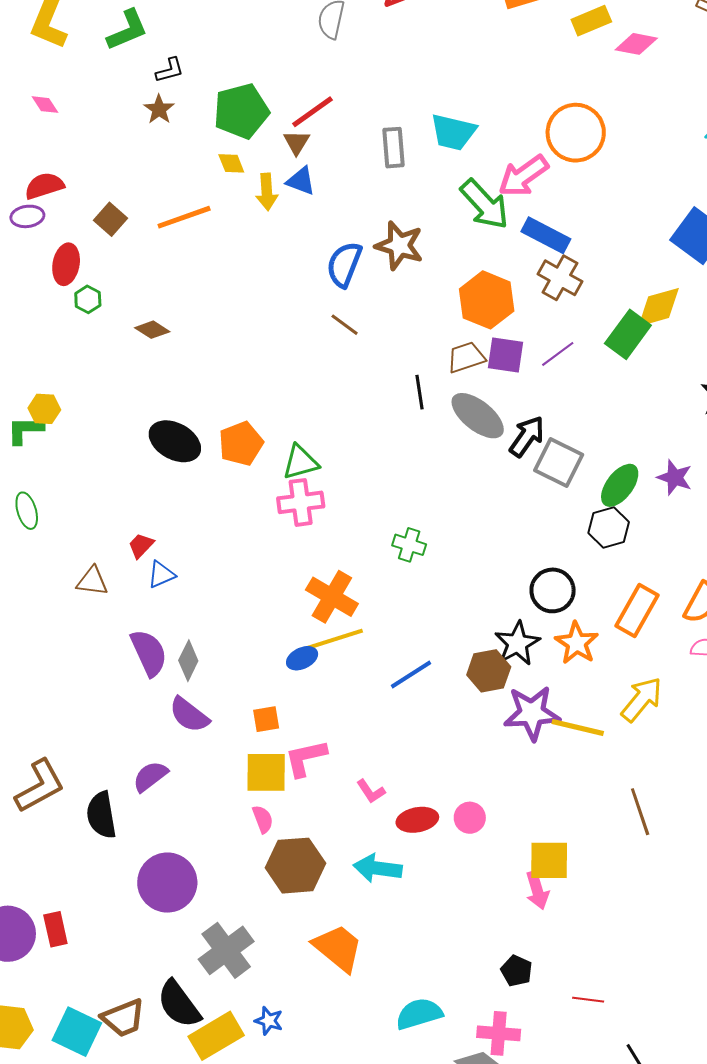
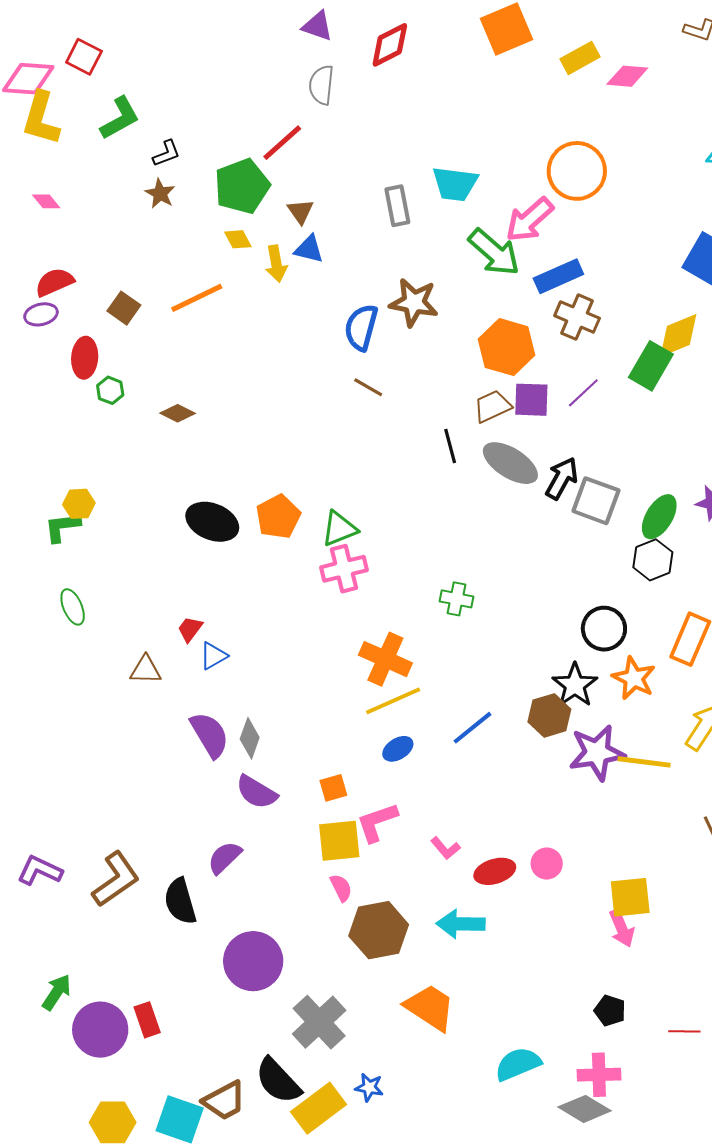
red line: (312, 112) -> (282, 143), moved
blue rectangle: (546, 235) -> (558, 276), turned -45
blue ellipse: (302, 658) -> (398, 749), moved

